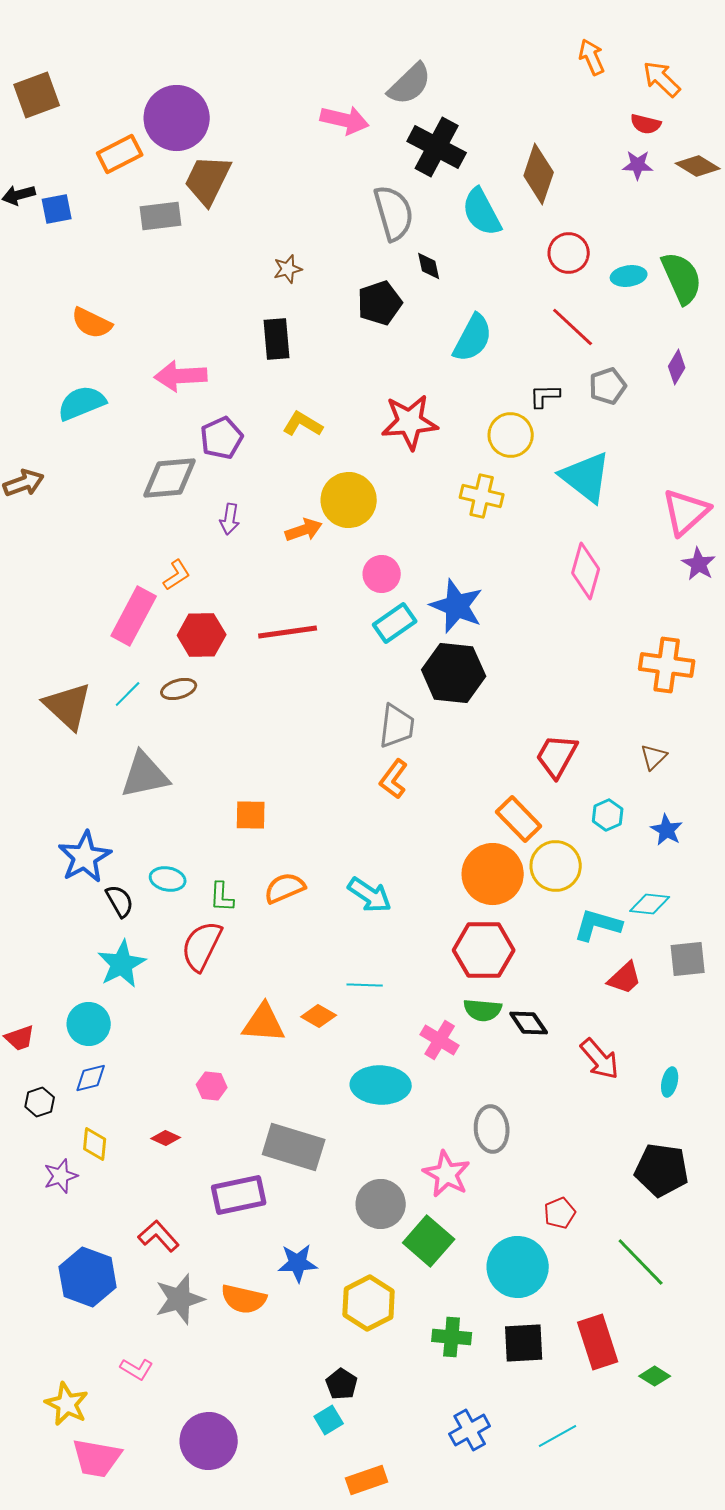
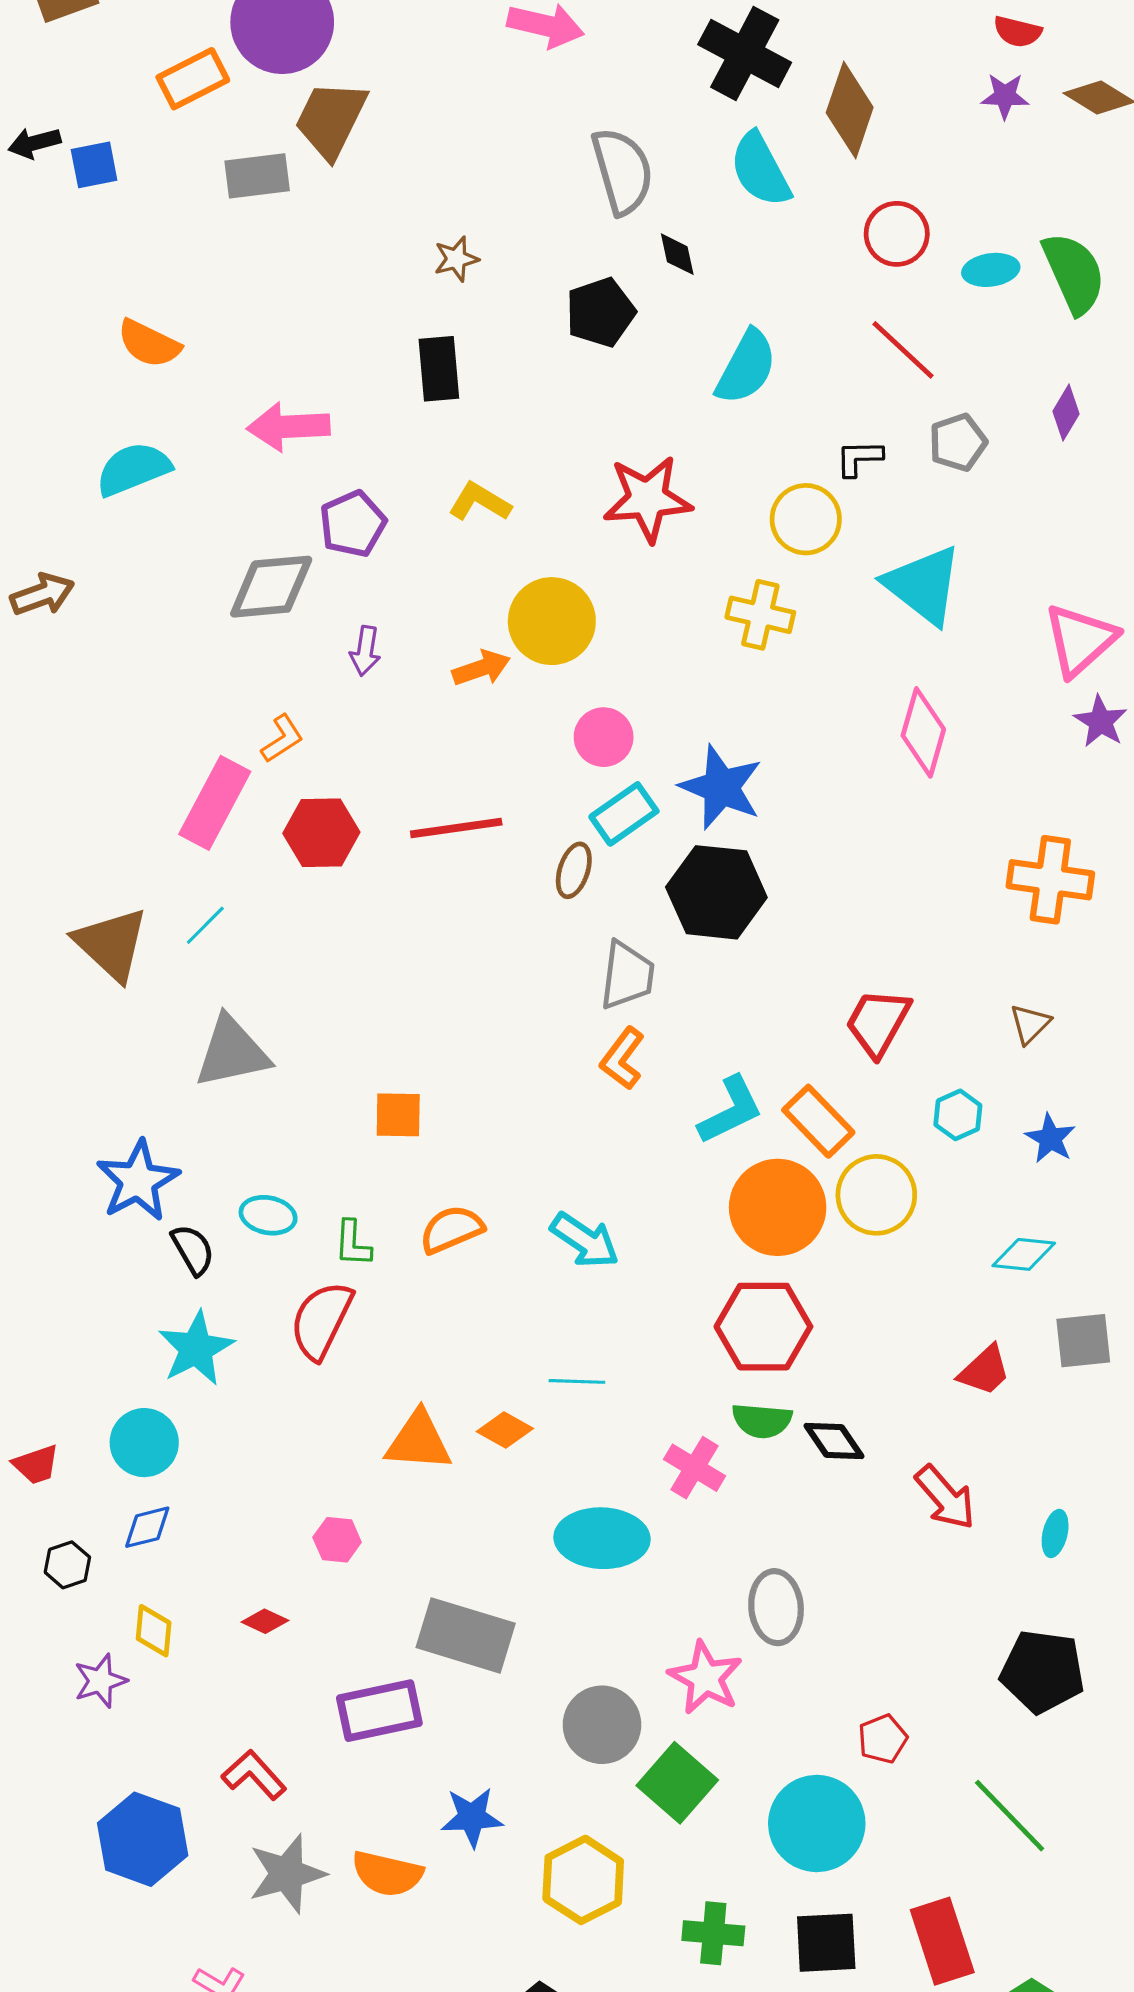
black cross: (437, 147) -> (745, 54), moved
brown ellipse: (179, 689) -> (574, 870), moved, turned -56
cyan L-shape: (598, 925) -> (731, 1110), moved, turned 138

